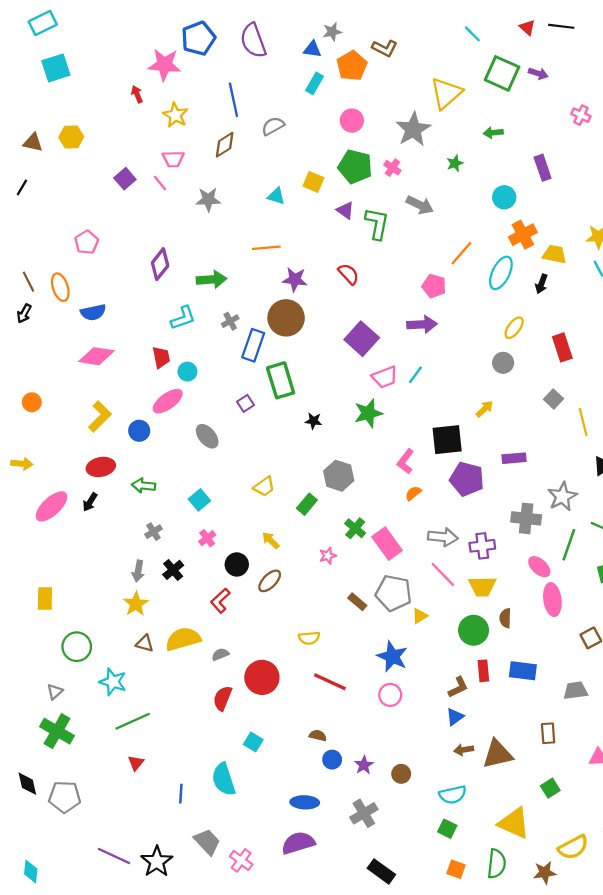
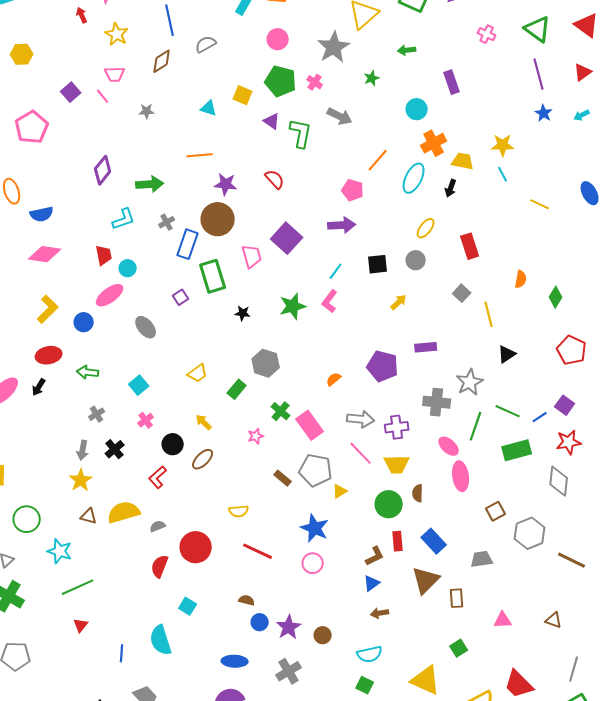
gray star: (208, 199) -> (147, 111), size x0.7
pink pentagon: (87, 242) -> (32, 127), moved, size x1.5
pink trapezoid: (385, 377) -> (252, 256), moved, turned -85
black square: (447, 440) -> (378, 264), moved, size x0.7
pink L-shape: (406, 461) -> (330, 301), moved
blue rectangle: (523, 671) -> (434, 541), turned 40
brown triangle: (498, 754) -> (426, 580), moved, turned -32
purple star: (364, 765) -> (289, 627), size x1.4

